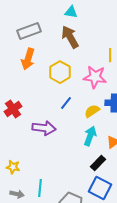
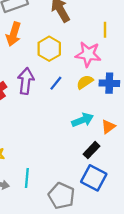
yellow semicircle: (92, 111) -> (85, 82), moved
purple arrow: (44, 128) -> (26, 81), moved, turned -90
cyan arrow: (90, 136) -> (83, 120), turned 48

